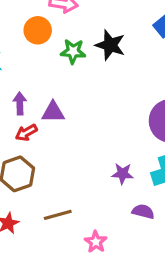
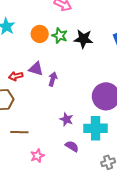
orange circle: (38, 30) -> (40, 34), moved
black star: (110, 45) -> (83, 39), turned -30
purple arrow: (20, 103) -> (53, 79), moved

